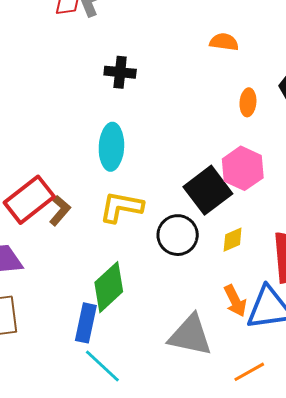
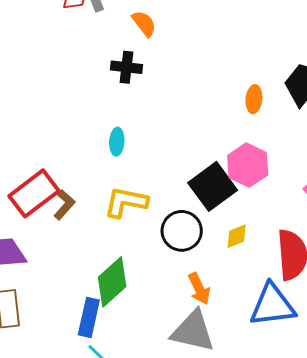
orange semicircle: (224, 42) -> (144, 24), moved, turned 44
cyan ellipse: (111, 147) -> (117, 142), size x0.6
orange arrow: (235, 301) -> (199, 289), moved

